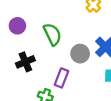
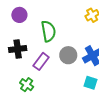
purple rectangle: (61, 78) -> (41, 61), moved

